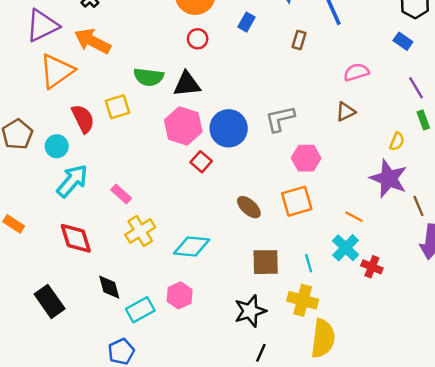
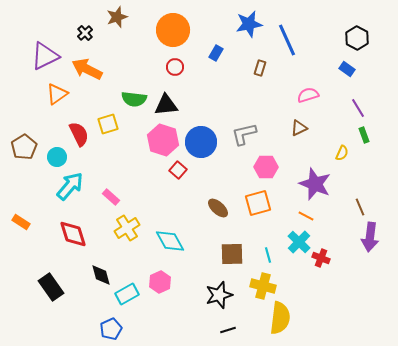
orange triangle: (57, 71) -> (57, 94), size x0.7
purple star: (389, 178) -> (315, 184), moved
cyan diamond: (192, 247) -> (170, 241), turned 56
black line: (261, 353) -> (228, 330), turned 49

